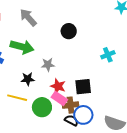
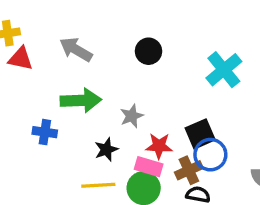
cyan cross: (108, 55) -> (224, 70), size x1.5
pink rectangle: (59, 98) -> (149, 167), moved
blue circle: (83, 115) -> (210, 155), moved

